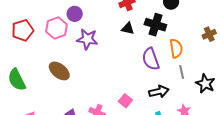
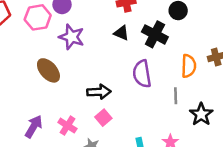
orange semicircle: (176, 48) -> (189, 66), moved
brown ellipse: (59, 71) -> (48, 70), moved
black arrow: (159, 92) -> (99, 92), moved

